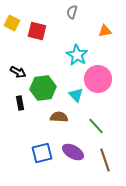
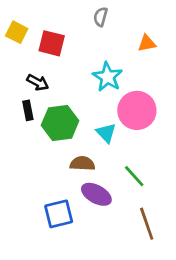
black arrow: (18, 72) -> (38, 82), moved
black rectangle: (20, 103) -> (28, 110), moved
purple ellipse: (73, 152) -> (96, 194), moved

